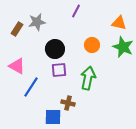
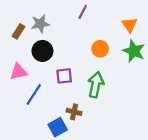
orange triangle: (119, 23) -> (129, 25), turned 42
black circle: (55, 49) -> (42, 51), moved
pink triangle: (17, 66) -> (19, 72), turned -42
blue square: (53, 117) -> (58, 127), turned -30

